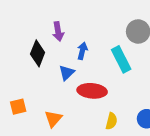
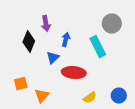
orange square: (18, 107) -> (21, 84), moved
yellow semicircle: (111, 121) -> (90, 98), turned 40

